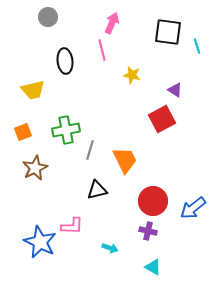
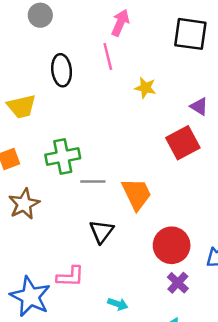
gray line: (90, 150) -> (93, 182), turned 72
black triangle: (97, 190) -> (102, 232), turned -40
purple cross: (148, 231) -> (178, 283), moved, turned 30

